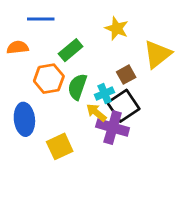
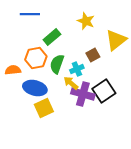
orange semicircle: (18, 47) -> (13, 70), moved
black square: (123, 106) -> (104, 91), moved
blue ellipse: (24, 119) -> (35, 88), moved, turned -70

